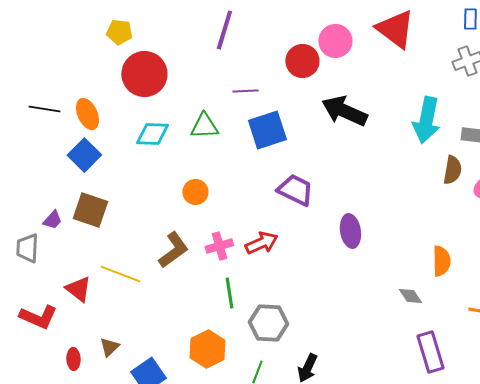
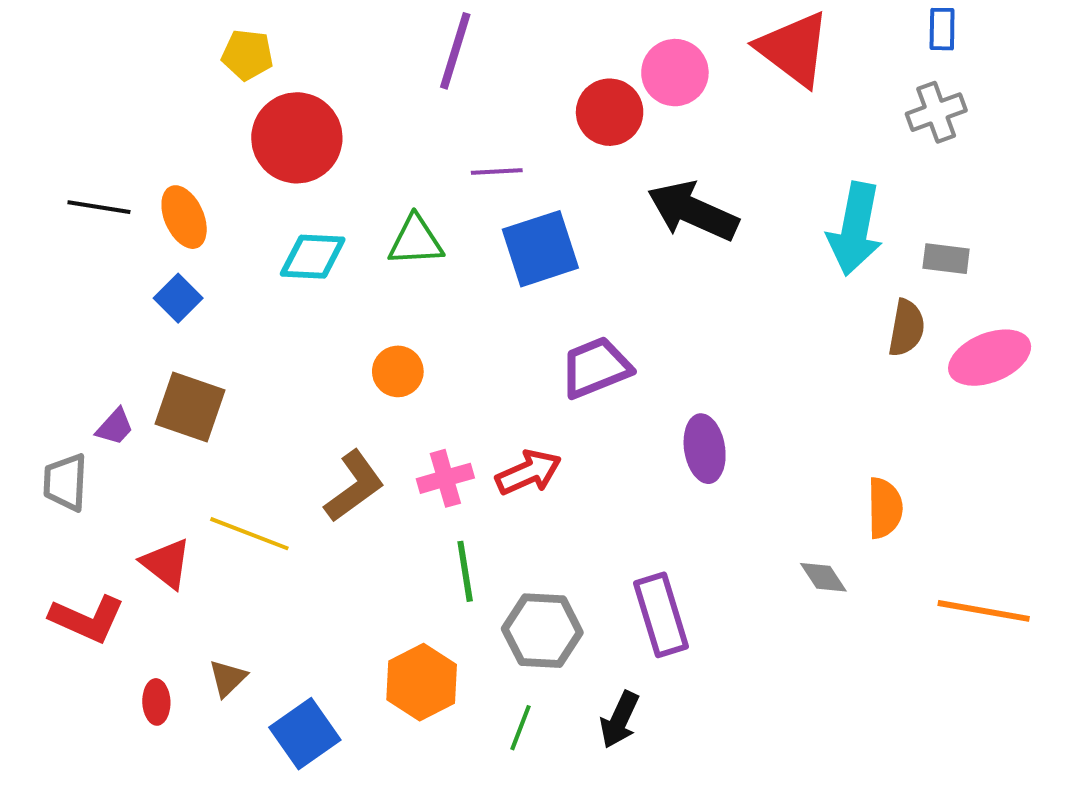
blue square: (84, 155) -> (178, 298), size x0.7
purple trapezoid: (295, 190) -> (596, 367), turned -48
purple rectangle: (430, 352) -> (661, 615), moved

